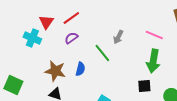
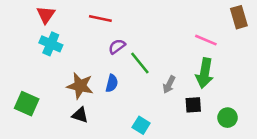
red line: (71, 18) -> (100, 18), turned 48
red triangle: (46, 22) -> (46, 15), moved
gray arrow: (118, 37) -> (169, 85), moved
purple semicircle: (71, 38) -> (117, 46), moved

